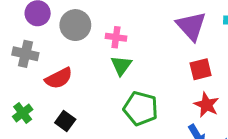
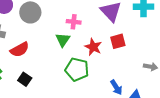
pink cross: (116, 37) -> (74, 22), moved
red star: (206, 105) -> (93, 47), moved

